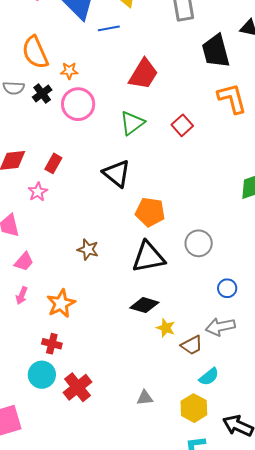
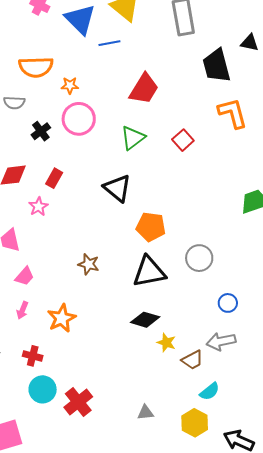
orange semicircle: (35, 52) -> (36, 67), turned -68
black cross: (42, 94) -> (41, 131), moved
red cross: (52, 344) -> (33, 356), moved

